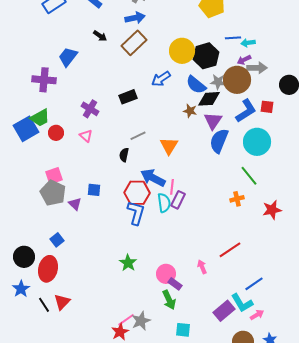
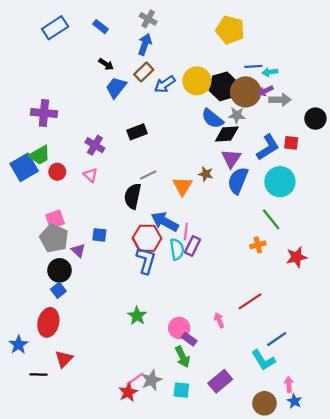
blue arrow: (135, 18) -> (145, 44), turned -60
brown rectangle: (134, 43) -> (144, 72), size x0.7
blue trapezoid: (68, 57) -> (116, 88), moved
blue arrow: (161, 79) -> (165, 84), moved
brown circle: (237, 80) -> (246, 92), moved
brown star: (190, 111) -> (206, 174), moved
black semicircle: (124, 155) -> (133, 196), size x1.6
black circle: (24, 257) -> (59, 270), moved
black line: (44, 305) -> (38, 375), moved, turned -56
purple rectangle: (224, 311) -> (220, 381), moved
pink arrow: (257, 315) -> (289, 384), moved, turned -64
cyan square: (183, 330) -> (181, 390), moved

